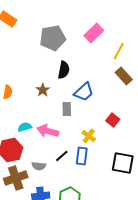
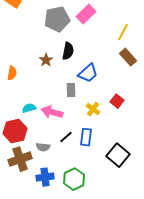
pink rectangle: (94, 33) -> (86, 14), moved
brown star: (43, 90) -> (46, 60), moved
yellow cross: (89, 136) -> (93, 109), moved
black square: (123, 163) -> (118, 155), moved, turned 30

